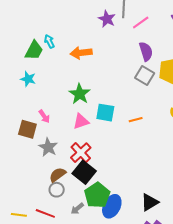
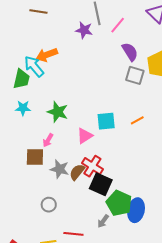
cyan arrow: (49, 41) -> (34, 66), size x1.6
orange arrow: (81, 53) -> (47, 55), moved
green star: (80, 94) -> (58, 112), moved
pink arrow: (44, 116) -> (48, 140), turned 80
brown semicircle: (58, 175) -> (77, 172), moved
gray circle: (57, 190) -> (49, 205), moved

